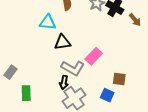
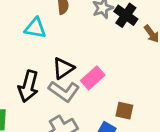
black triangle: (62, 42) -> (63, 68), moved, turned -30
black arrow: (64, 82) -> (28, 86), moved, size x1.6

